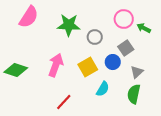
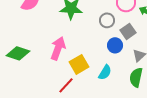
gray circle: (95, 37) -> (107, 20), moved
yellow square: (88, 67) -> (79, 64), moved

